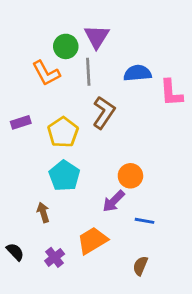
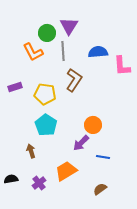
yellow pentagon: (63, 132) -> (45, 94), turned -30
black semicircle: (15, 252) -> (11, 179), turned -56
brown semicircle: (140, 266) -> (100, 189), turned 32

